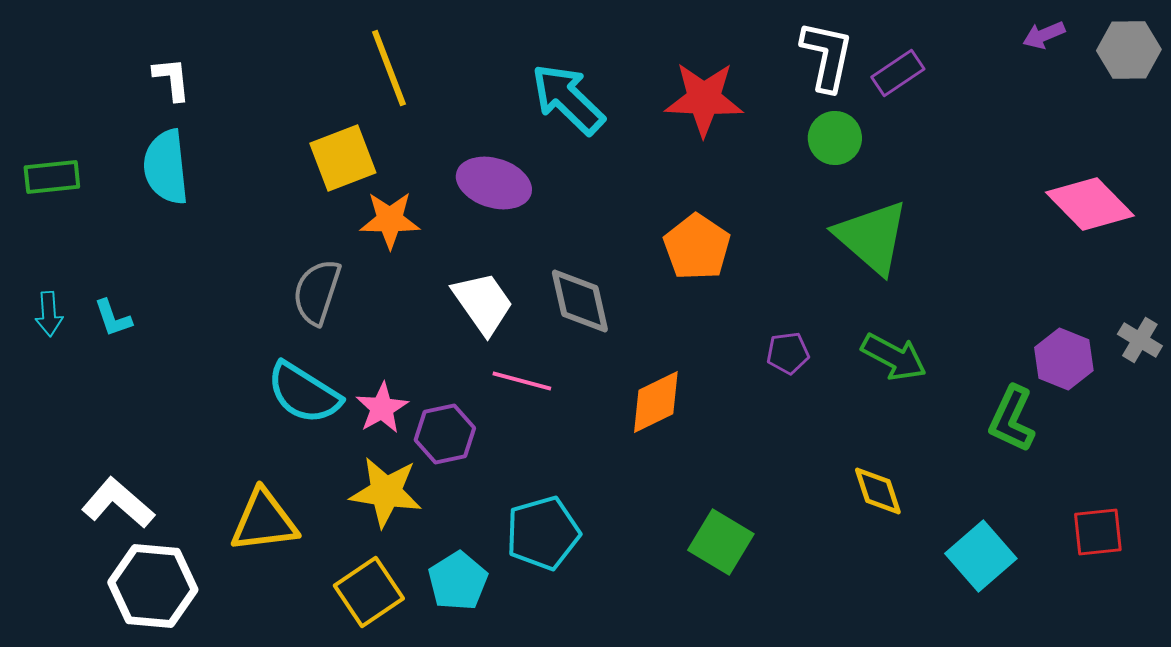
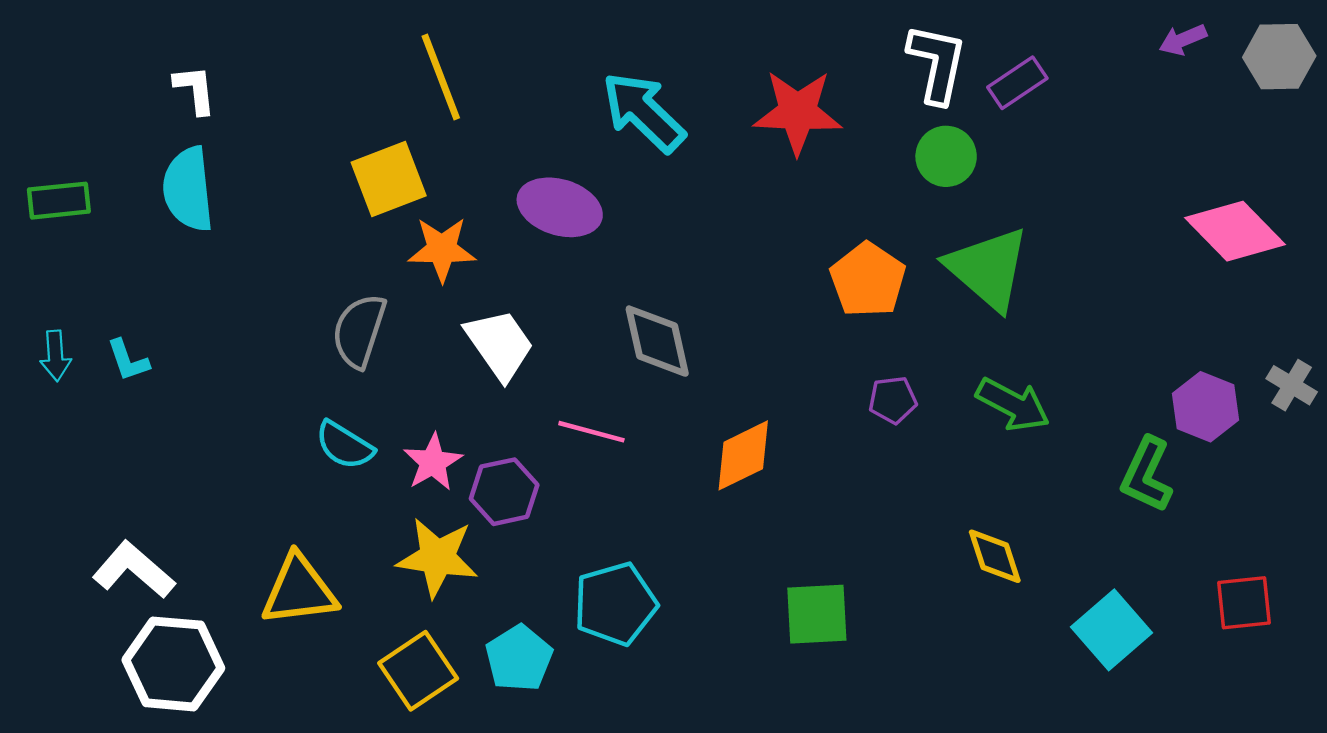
orange pentagon: (697, 247) -> (868, 280), moved
white trapezoid: (483, 303) -> (500, 344), moved
cyan semicircle: (304, 393) -> (344, 445), size x0.7
green square: (721, 542) -> (817, 614), turned -34

